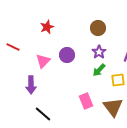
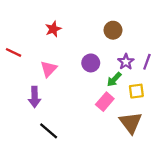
purple star: (99, 52) -> (126, 62), moved
purple circle: (67, 55) -> (91, 63), moved
pink rectangle: (86, 101) -> (105, 102), moved, turned 63

